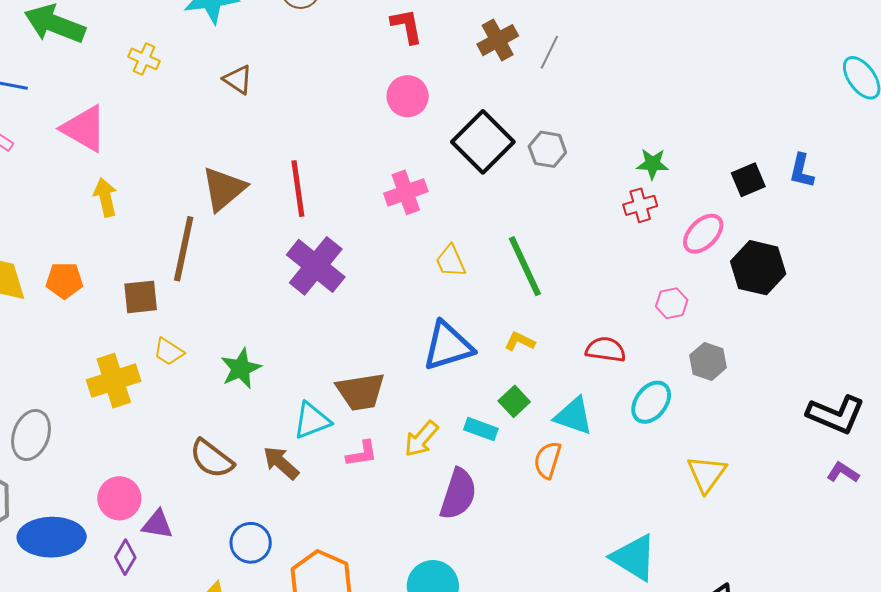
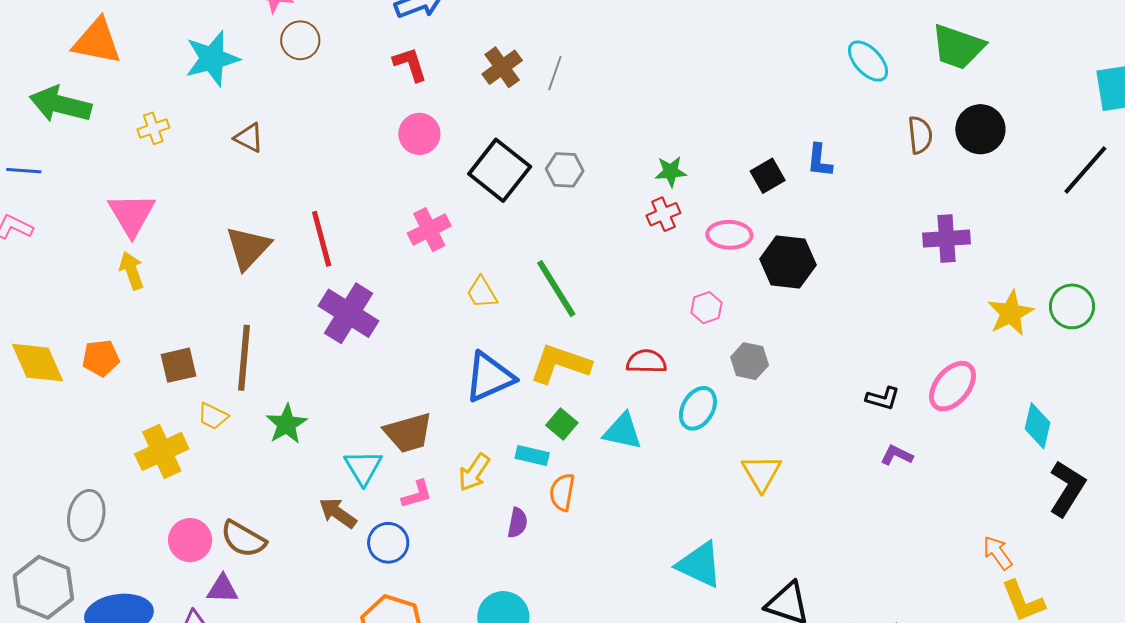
yellow cross: (144, 59) -> (153, 128), turned -36
pink triangle: (84, 129) -> (132, 214), moved, turned 36
pink ellipse: (703, 234) -> (729, 235), turned 54
brown line: (184, 249) -> (244, 358), moved
yellow L-shape: (520, 341) -> (560, 364), size x2.0
black L-shape: (836, 414) -> (883, 398), size x0.6
cyan triangle: (312, 421) -> (363, 467), turned -33
brown semicircle: (212, 459) -> (243, 539), moved
orange semicircle: (548, 460) -> (562, 492), moved
purple semicircle: (458, 494) -> (517, 523), size x0.6
pink circle: (119, 498) -> (190, 540), moved
blue circle: (251, 543) -> (388, 543), moved

